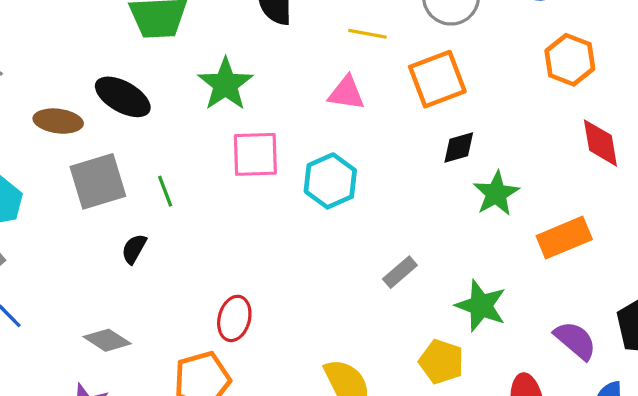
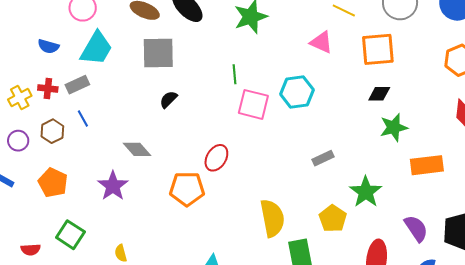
pink square: (255, 154) -> (253, 104), moved
green line: (165, 191) -> (234, 74), moved

